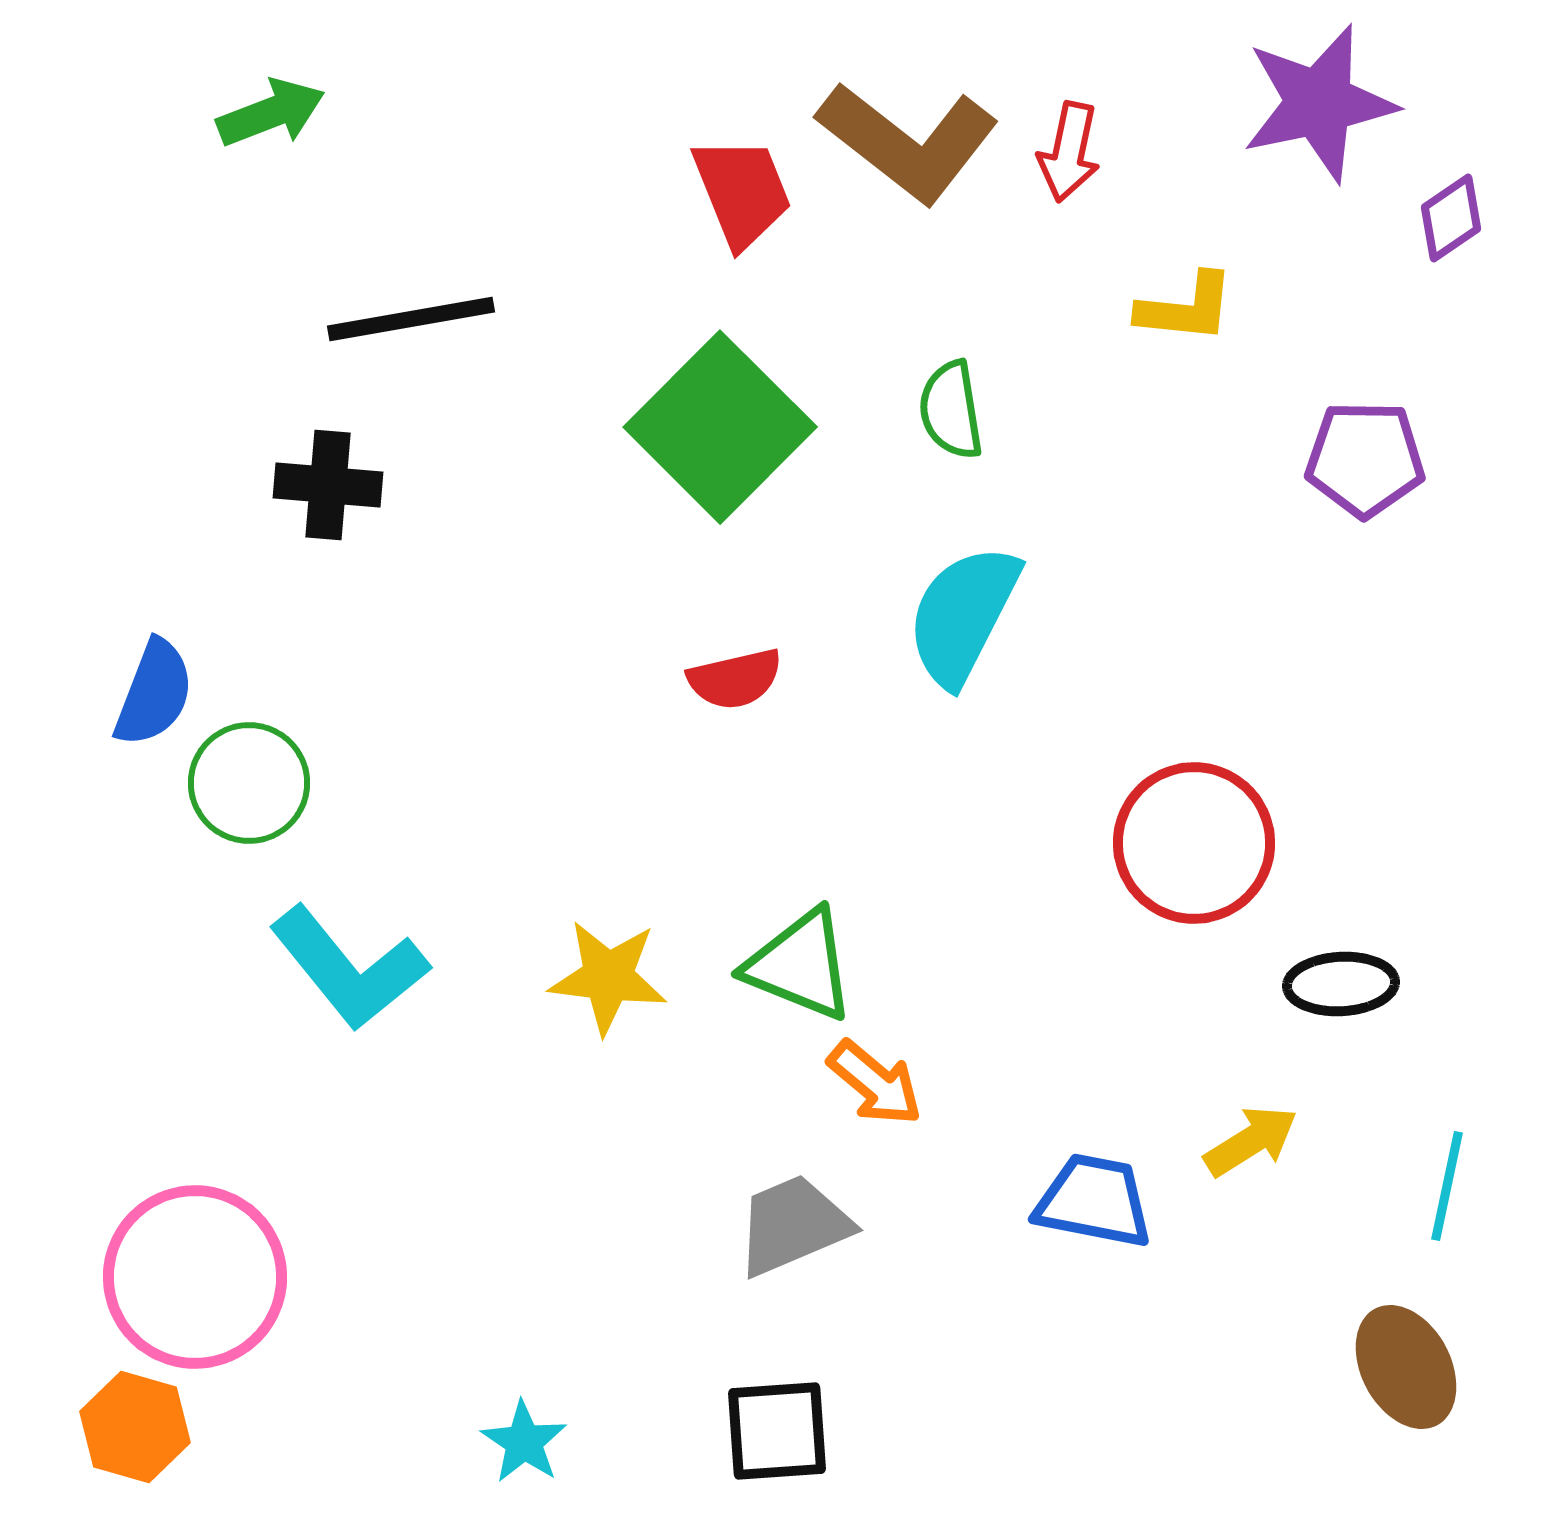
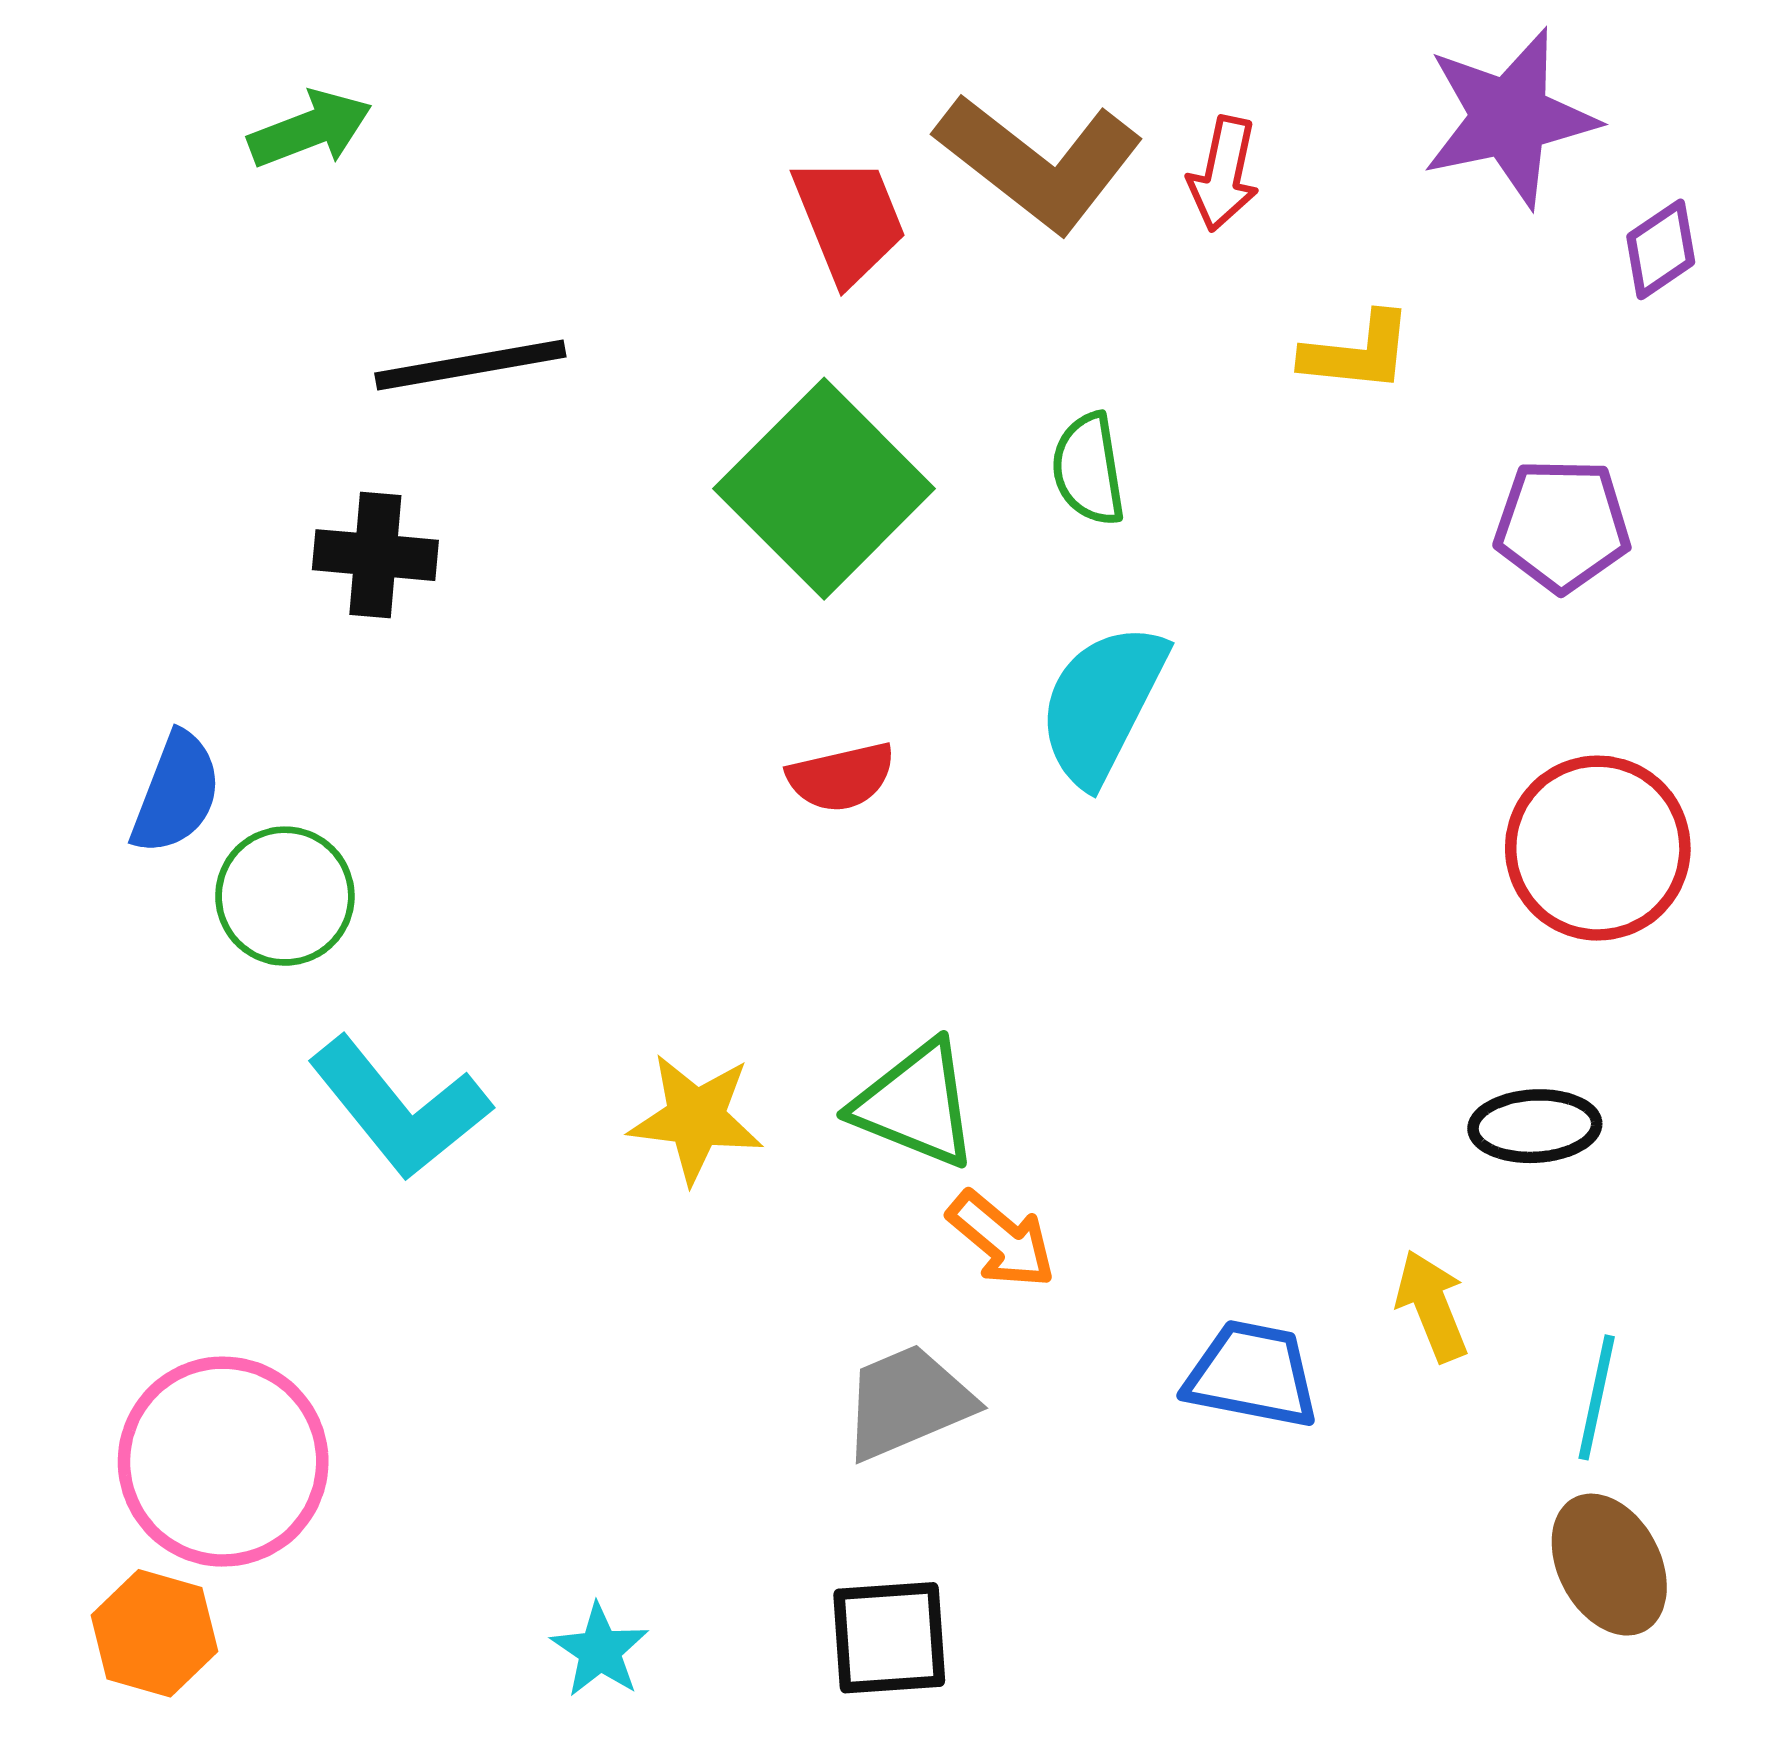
red circle: (1194, 843) -> (1598, 848), moved
yellow arrow: (1251, 1141) -> (1432, 1306), turned -80
cyan line: (1447, 1186) -> (1597, 1397), moved

